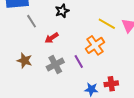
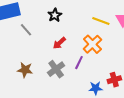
red arrow: (52, 38) -> (59, 43), moved
purple line: (79, 61) -> (79, 63), turned 64

